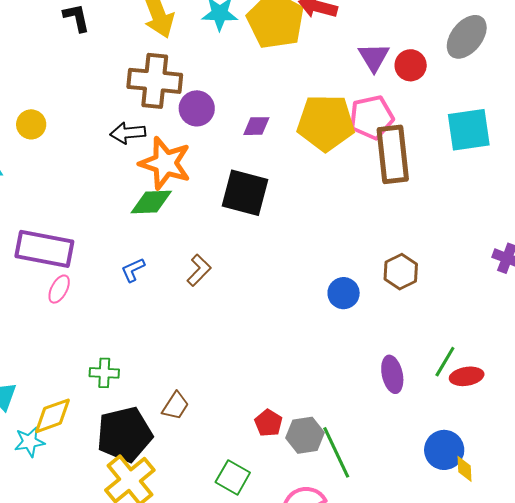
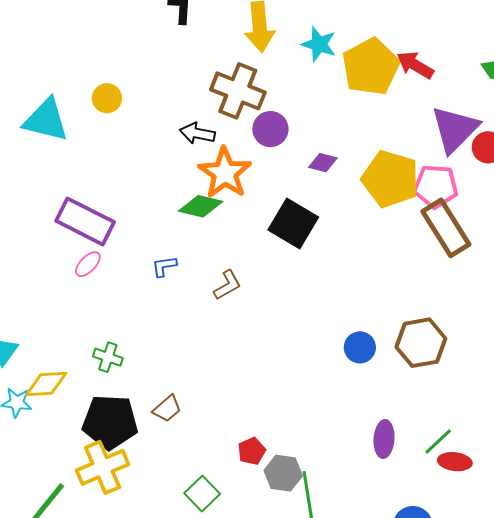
purple triangle: (374, 57) -> (455, 129), size x1.6
brown rectangle: (393, 154) -> (446, 228), turned -42
brown hexagon: (401, 272) -> (421, 343), size x1.4

